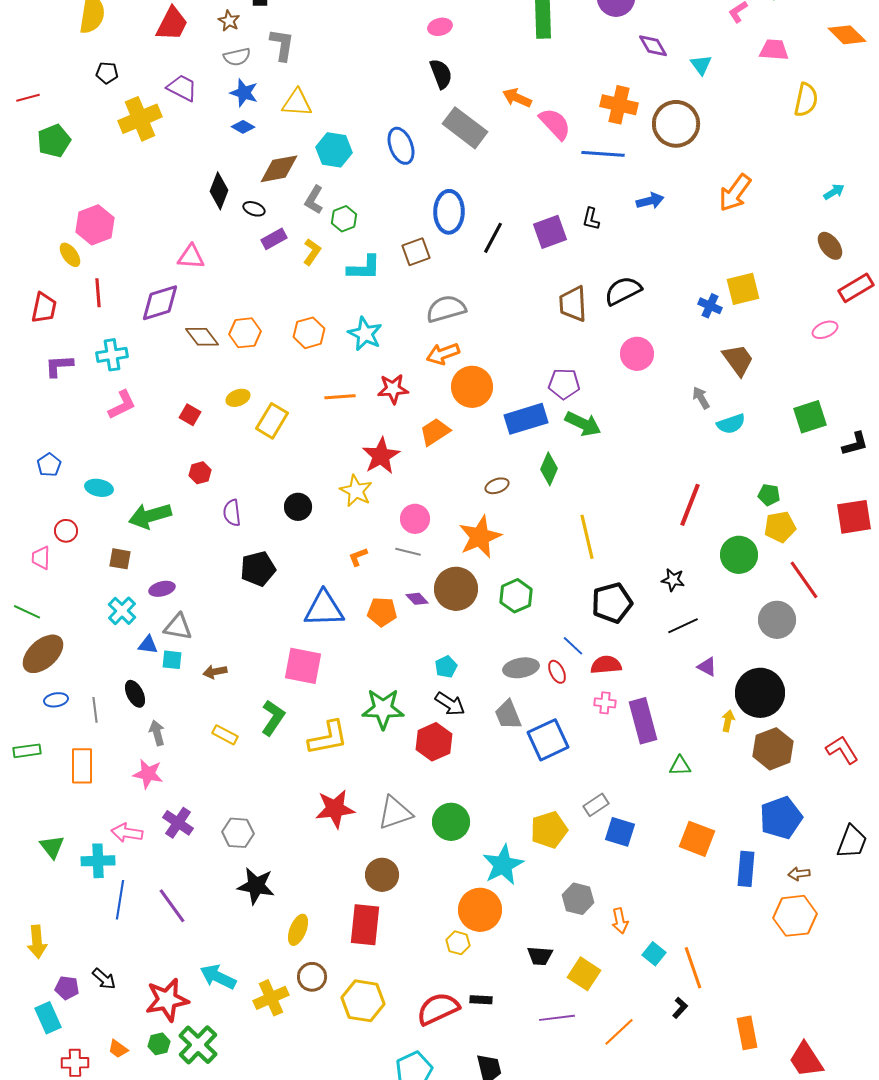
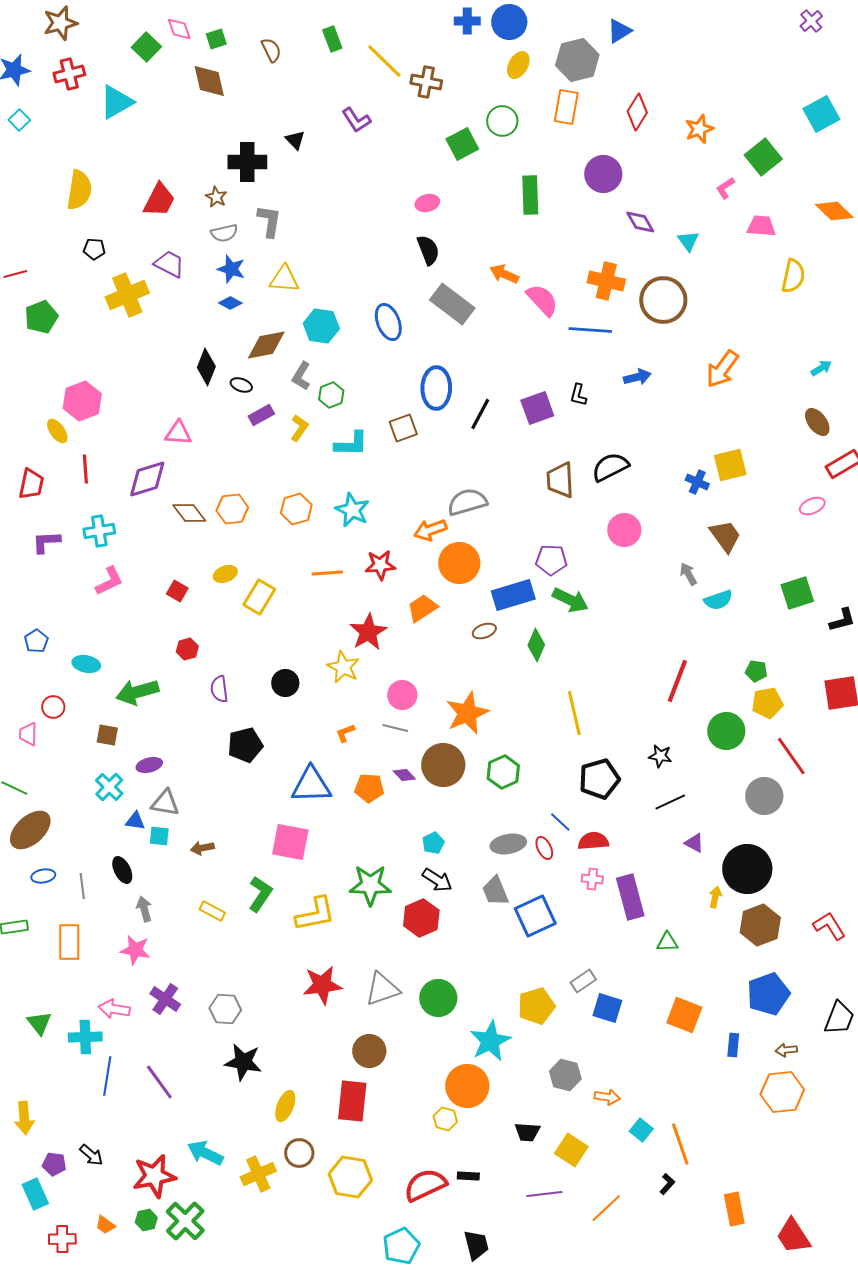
gray semicircle: (446, 309) -> (467, 502), moved
brown ellipse: (497, 486) -> (484, 631), moved
blue rectangle: (746, 869) -> (733, 1045), size x0.7
orange arrow: (620, 921) -> (607, 1097), turned -70

